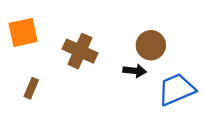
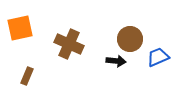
blue trapezoid: (176, 89) -> (158, 57), moved, size x0.7

